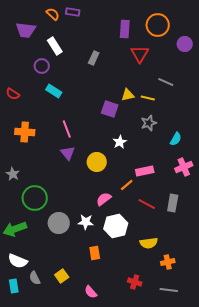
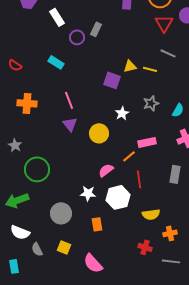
red triangle: (140, 54) -> (164, 23), moved
purple circle: (42, 66) -> (77, 37), moved
gray star: (149, 123) -> (151, 103), moved
red line: (147, 204) -> (139, 179), moved, turned 54
gray circle: (59, 223) -> (61, 213), moved
yellow square: (62, 276) -> (64, 247), turned -32
red cross: (135, 282) -> (145, 247), moved
cyan rectangle: (14, 286) -> (14, 266), moved
pink semicircle: (91, 292) -> (93, 263), size x1.5

